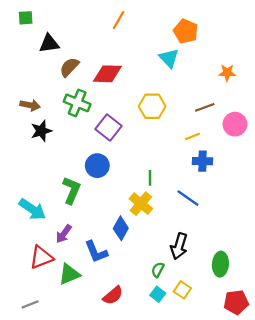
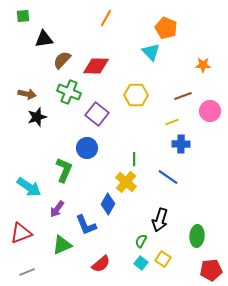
red triangle: (41, 257) -> (21, 233), moved

